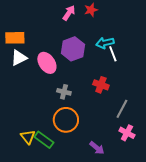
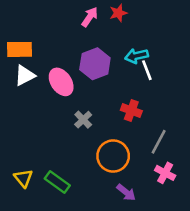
gray cross: (64, 92) -> (83, 120), turned 32
orange circle: (66, 120) -> (113, 156), moved
yellow triangle: (28, 137) -> (23, 178), moved

